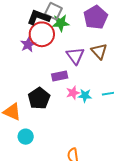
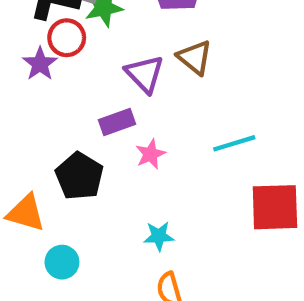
red circle: (42, 34) -> (67, 38), size x0.7
cyan star: (85, 96) -> (159, 236), moved

